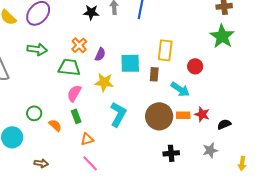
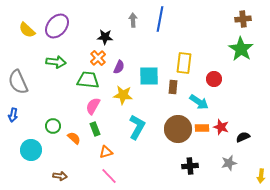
black star: (91, 12) -> (105, 37), moved

